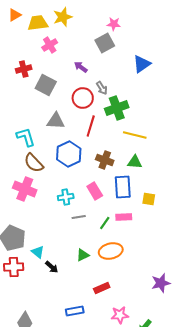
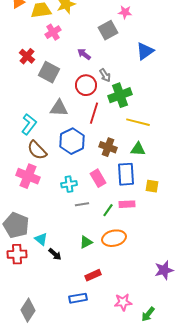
pink star: (114, 24) -> (125, 12), moved
red cross: (24, 69) -> (27, 56), turned -35
cyan L-shape: (26, 137) -> (29, 124), turned 55
red rectangle: (102, 288) -> (93, 275), moved

